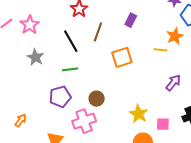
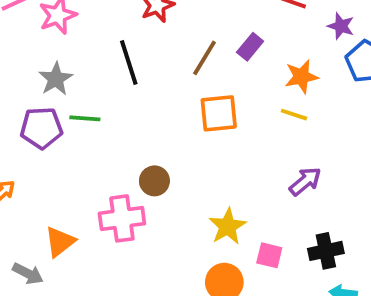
brown line: (98, 32) -> (205, 58), moved
orange star: (175, 36) -> (301, 77), moved
green line: (70, 69) -> (85, 118), moved
purple pentagon: (60, 97) -> (41, 128), moved

